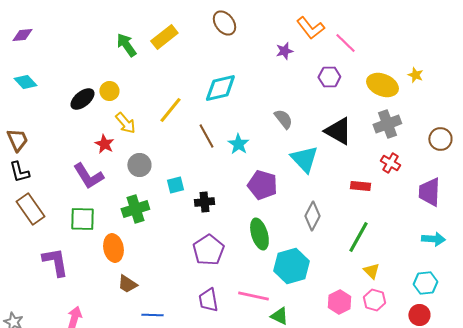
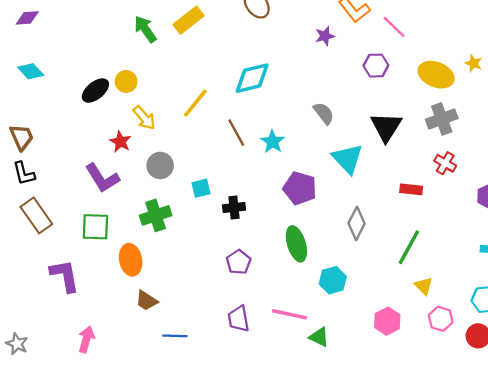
black triangle: (338, 131) -> (386, 127), turned 32
purple pentagon: (208, 250) -> (238, 262), size x0.7
cyan hexagon: (291, 266) -> (333, 280), size x0.7
pink hexagon: (374, 300) -> (441, 319), moved

